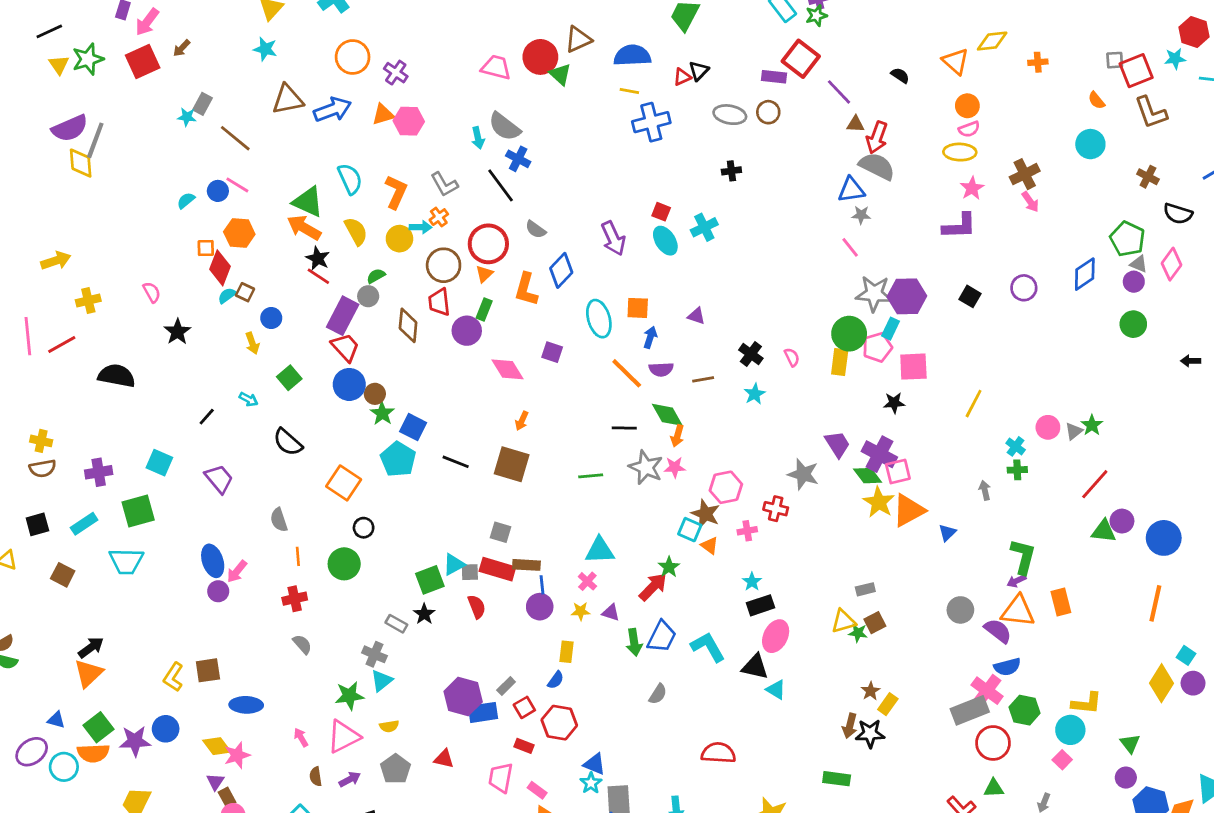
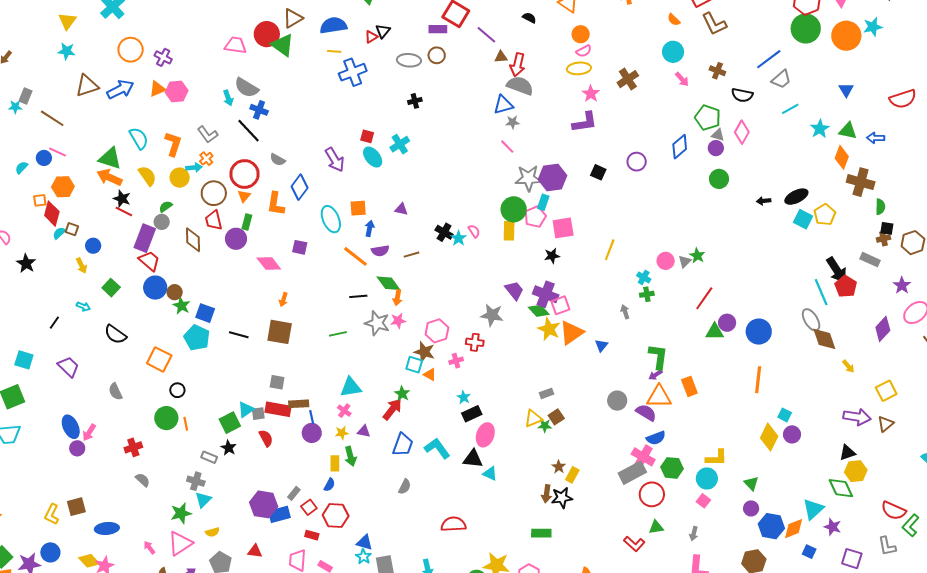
green triangle: (560, 74) -> (283, 45), size x1.4
pink arrow: (1030, 202) -> (682, 79), moved
cyan star: (755, 394) -> (459, 238), moved
orange line: (298, 556) -> (186, 424), moved
green arrow: (634, 642) -> (350, 456), moved

